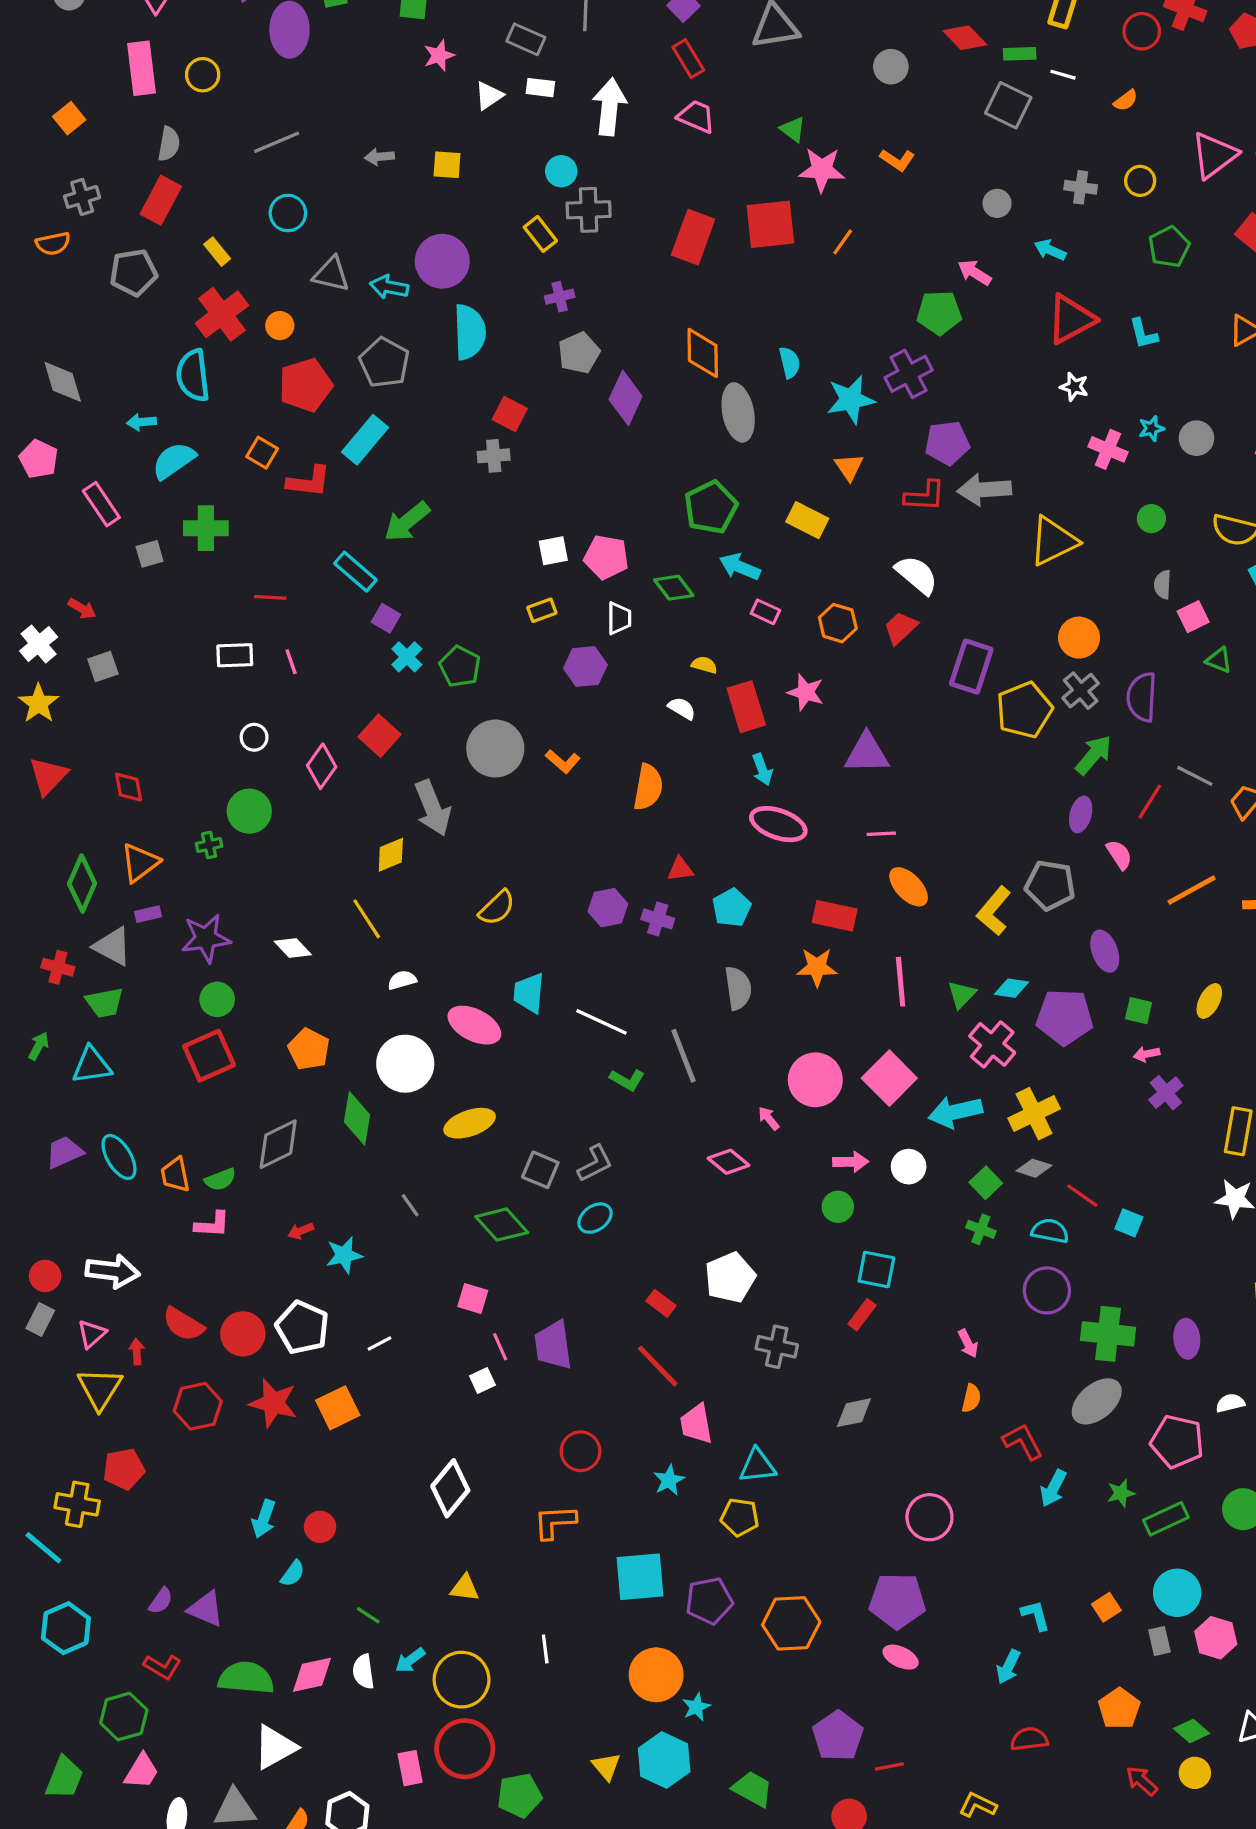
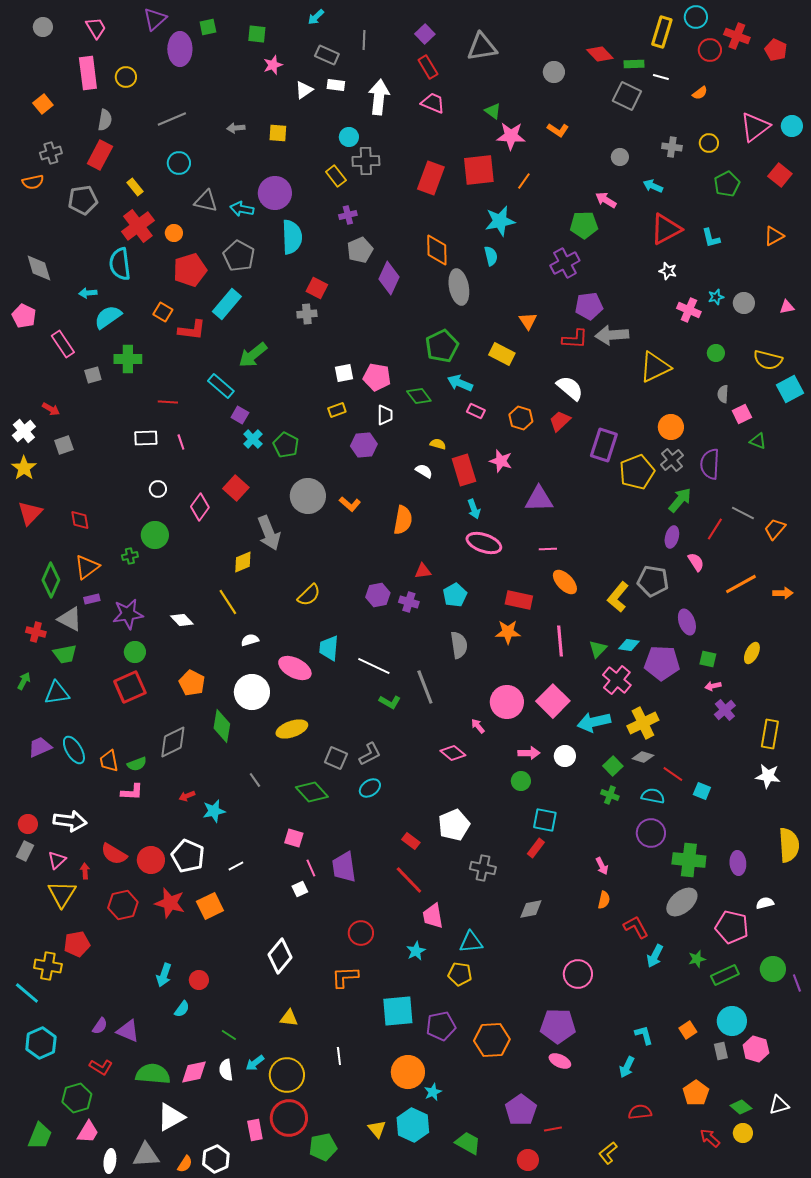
cyan star: (851, 400) -> (500, 221), moved
yellow L-shape: (978, 1805) -> (608, 1153), turned -65

